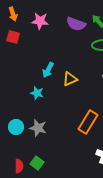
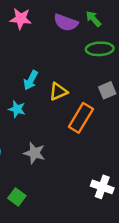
orange rectangle: (88, 122) -> (81, 118), moved
gray star: (38, 128) -> (34, 153), moved

